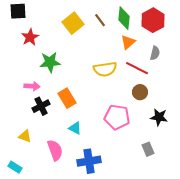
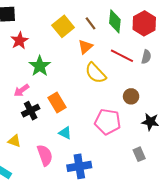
orange triangle: (128, 42) -> (85, 47), moved
green star: (50, 62) -> (40, 66), turned -30
red line: (137, 68) -> (122, 56), moved
yellow semicircle: (105, 69) -> (96, 73), turned 55
pink arrow: (32, 86) -> (21, 90), turned 140

